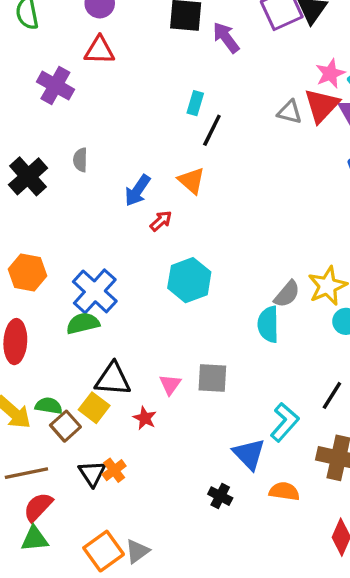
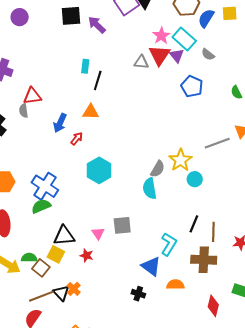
red triangle: (99, 50) -> (32, 96), moved
orange triangle: (191, 181) -> (91, 112), turned -30
brown line: (26, 473) -> (41, 296), moved

